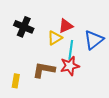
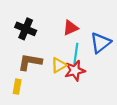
yellow triangle: (55, 38) -> (59, 65), moved
brown L-shape: (44, 70) -> (30, 62), moved

